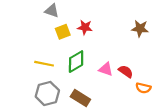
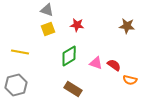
yellow square: (63, 32) -> (48, 29), moved
yellow line: (44, 64) -> (20, 52), moved
gray hexagon: (47, 94) -> (16, 85), moved

